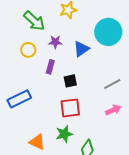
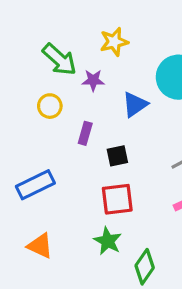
purple star: (55, 42) -> (93, 80), moved
green star: (64, 134) -> (108, 241), turned -30
orange triangle: (37, 142) -> (40, 246), moved

